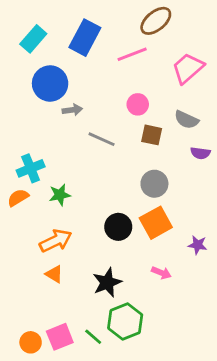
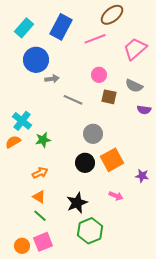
cyan cross: (31, 168) -> (22, 121), turned -30
gray circle: (154, 184) -> (93, 134), moved
orange arrow: (56, 241) -> (40, 173), size x0.7
green line: (93, 337) -> (40, 216), moved

